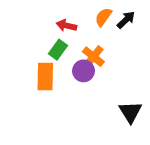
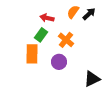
purple circle: (84, 71) -> (59, 62), moved
black triangle: (130, 112) -> (92, 79), turned 36

